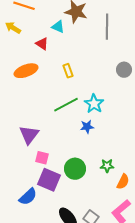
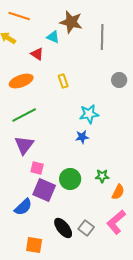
cyan star: (94, 104) -> (89, 114), turned 30
green line: (66, 105) -> (24, 115), moved

